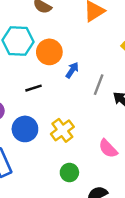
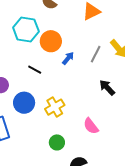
gray line: (99, 85) -> (96, 54), moved
black line: (34, 88) -> (35, 70), turned 40

